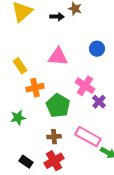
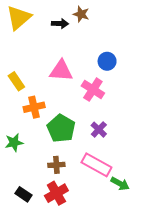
pink cross: (85, 86) -> (93, 90), moved
purple cross: (99, 102) -> (99, 130), moved

